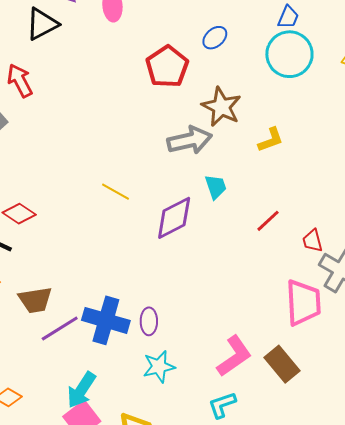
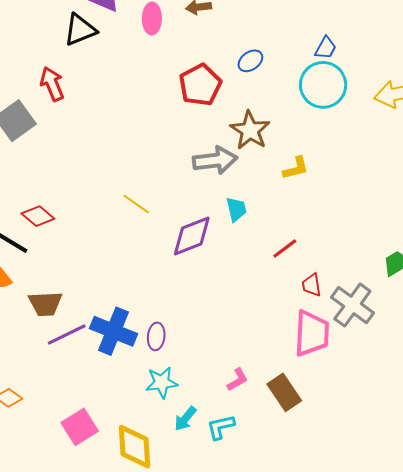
red trapezoid: (313, 241) -> (312, 285), moved
pink L-shape: (234, 356) -> (238, 380), size x0.6
cyan arrow: (81, 390) -> (185, 419), moved, size x0.7

